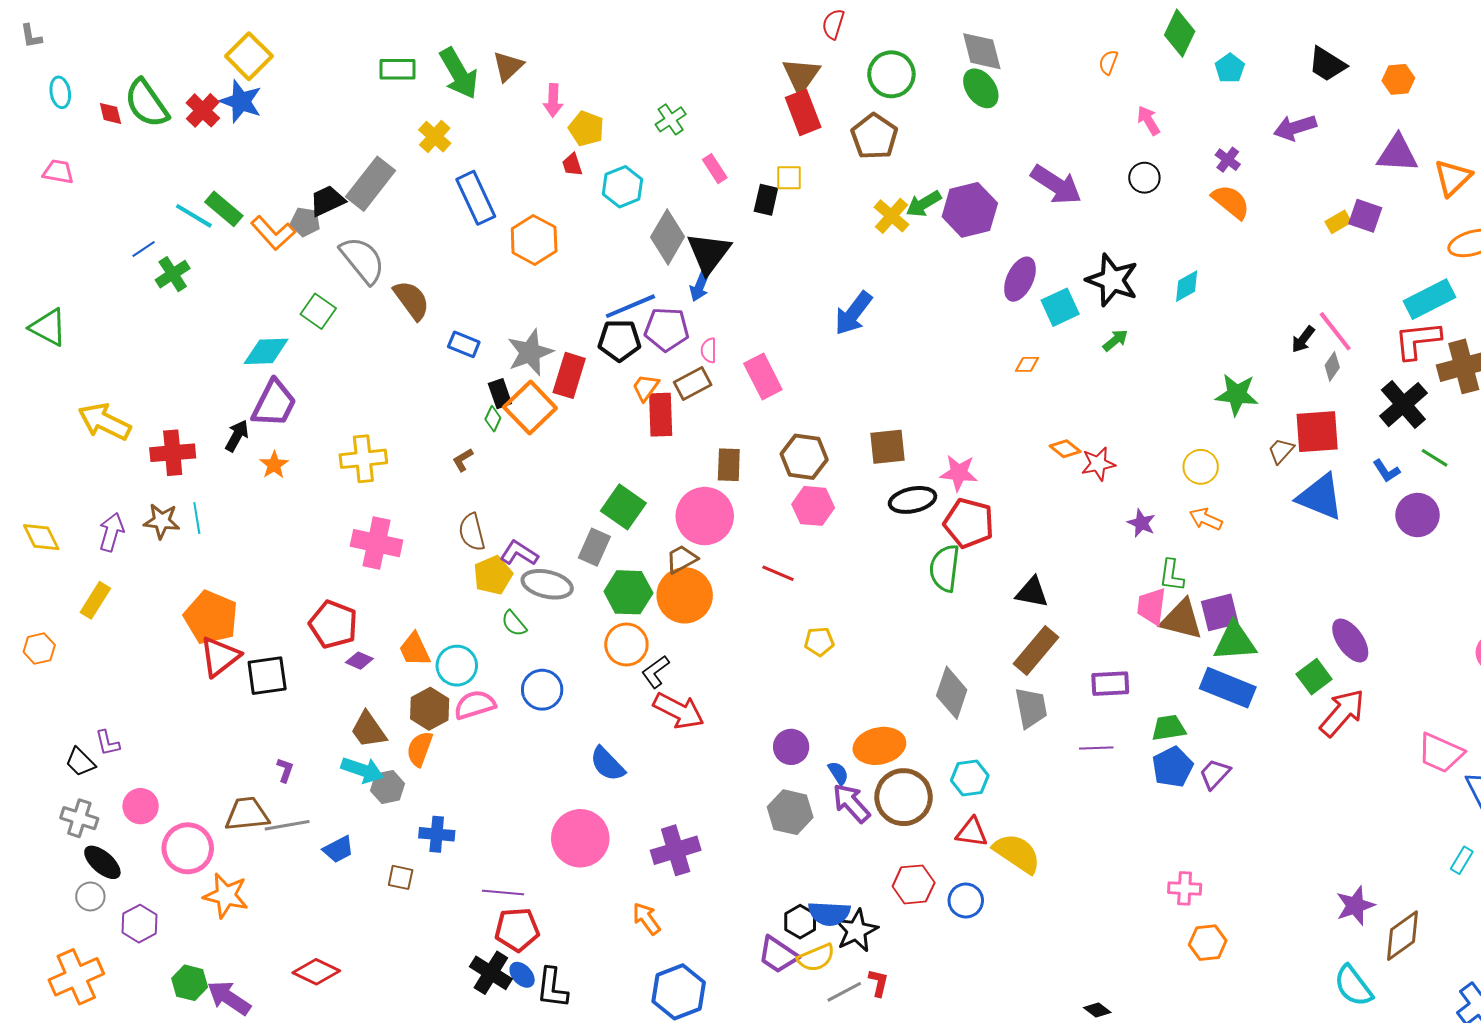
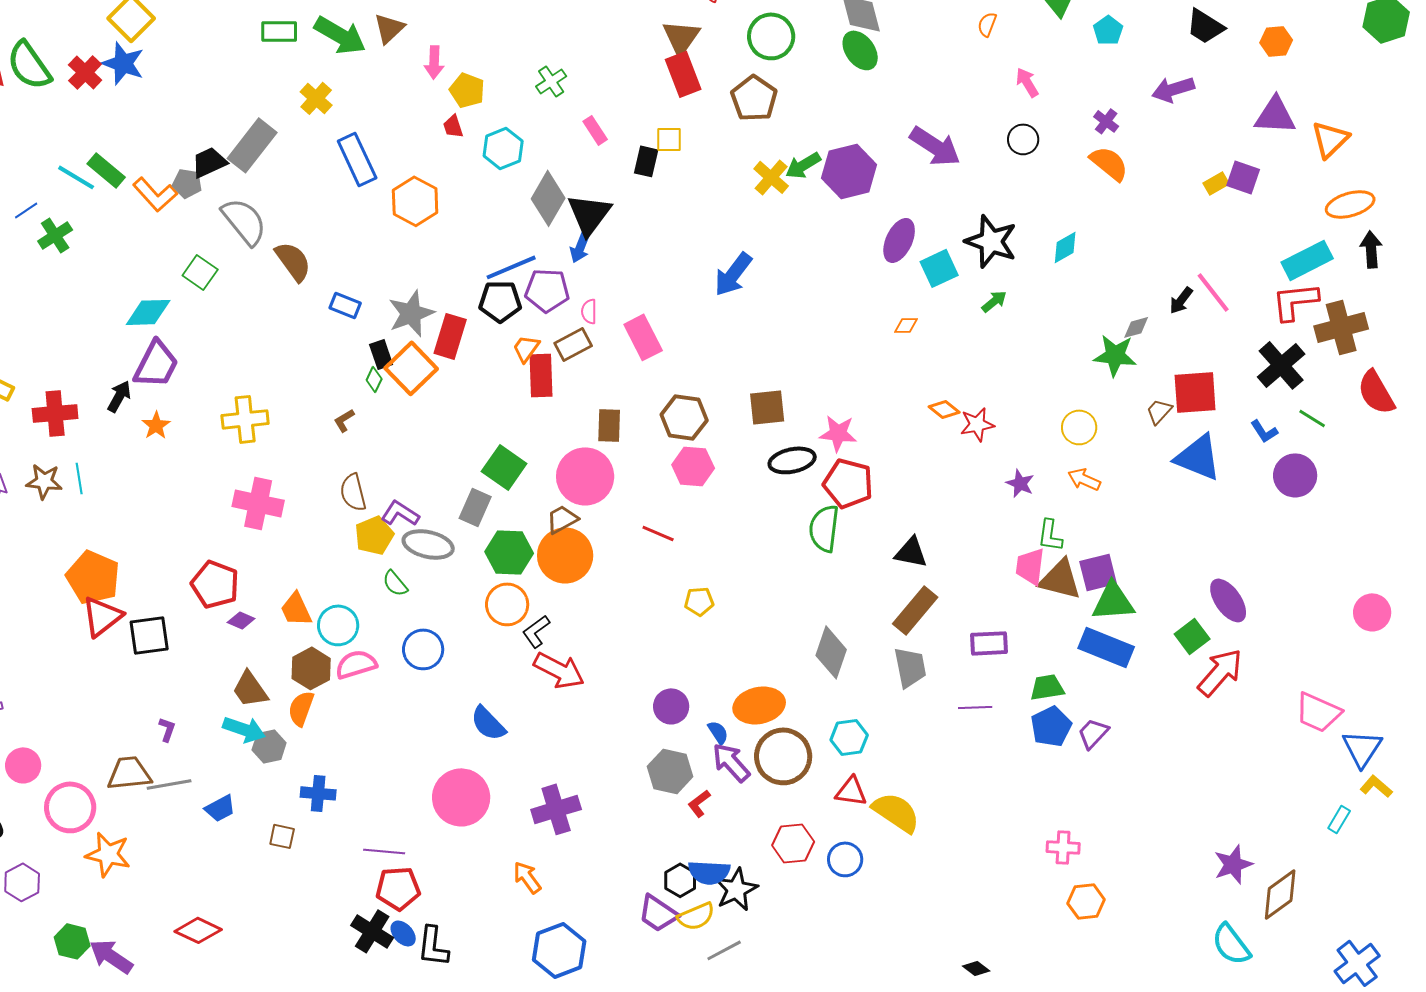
green arrow: (459, 73) -> (340, 35), turned -30
gray diamond: (1332, 366) -> (1136, 327), moved, turned 40
red L-shape: (878, 983) -> (699, 803), moved, turned -140

